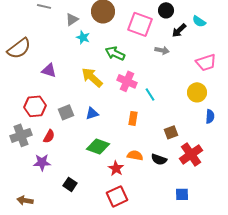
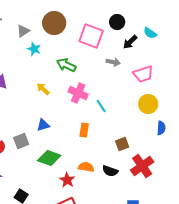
pink trapezoid: (206, 62) -> (143, 74), moved
yellow arrow: (92, 77) -> (43, 89), size x0.6
gray square: (66, 112) -> (21, 141), moved

